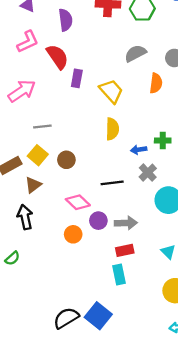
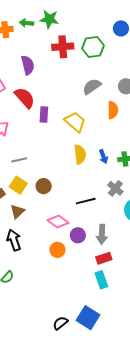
blue arrow: (139, 150) -> (103, 157), moved, turned -96
gray arrow: (126, 223) -> (102, 234), turned 102
black semicircle: (66, 318) -> (60, 323), size x0.7

